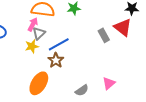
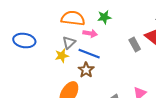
pink arrow: (33, 24) -> (90, 33), moved, turned 72
blue line: (59, 44) -> (89, 54), turned 50

